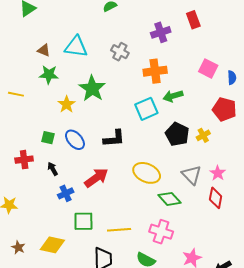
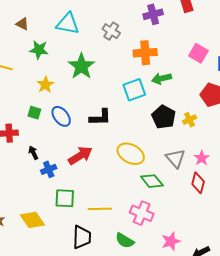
brown triangle: (44, 50) -> (22, 24), moved
yellow star: (67, 104) -> (45, 85), moved
black arrow: (53, 169) -> (33, 153), moved
yellow diamond: (52, 245) -> (32, 220), turned 40

